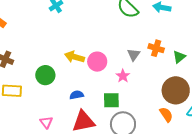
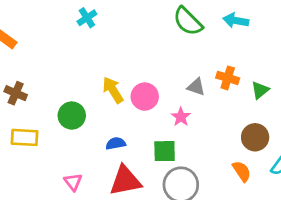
gray triangle: (134, 55) -> (196, 87), turned -48
yellow arrow: (75, 57) -> (113, 90), turned 42
brown circle: (176, 90) -> (255, 137), size x0.7

